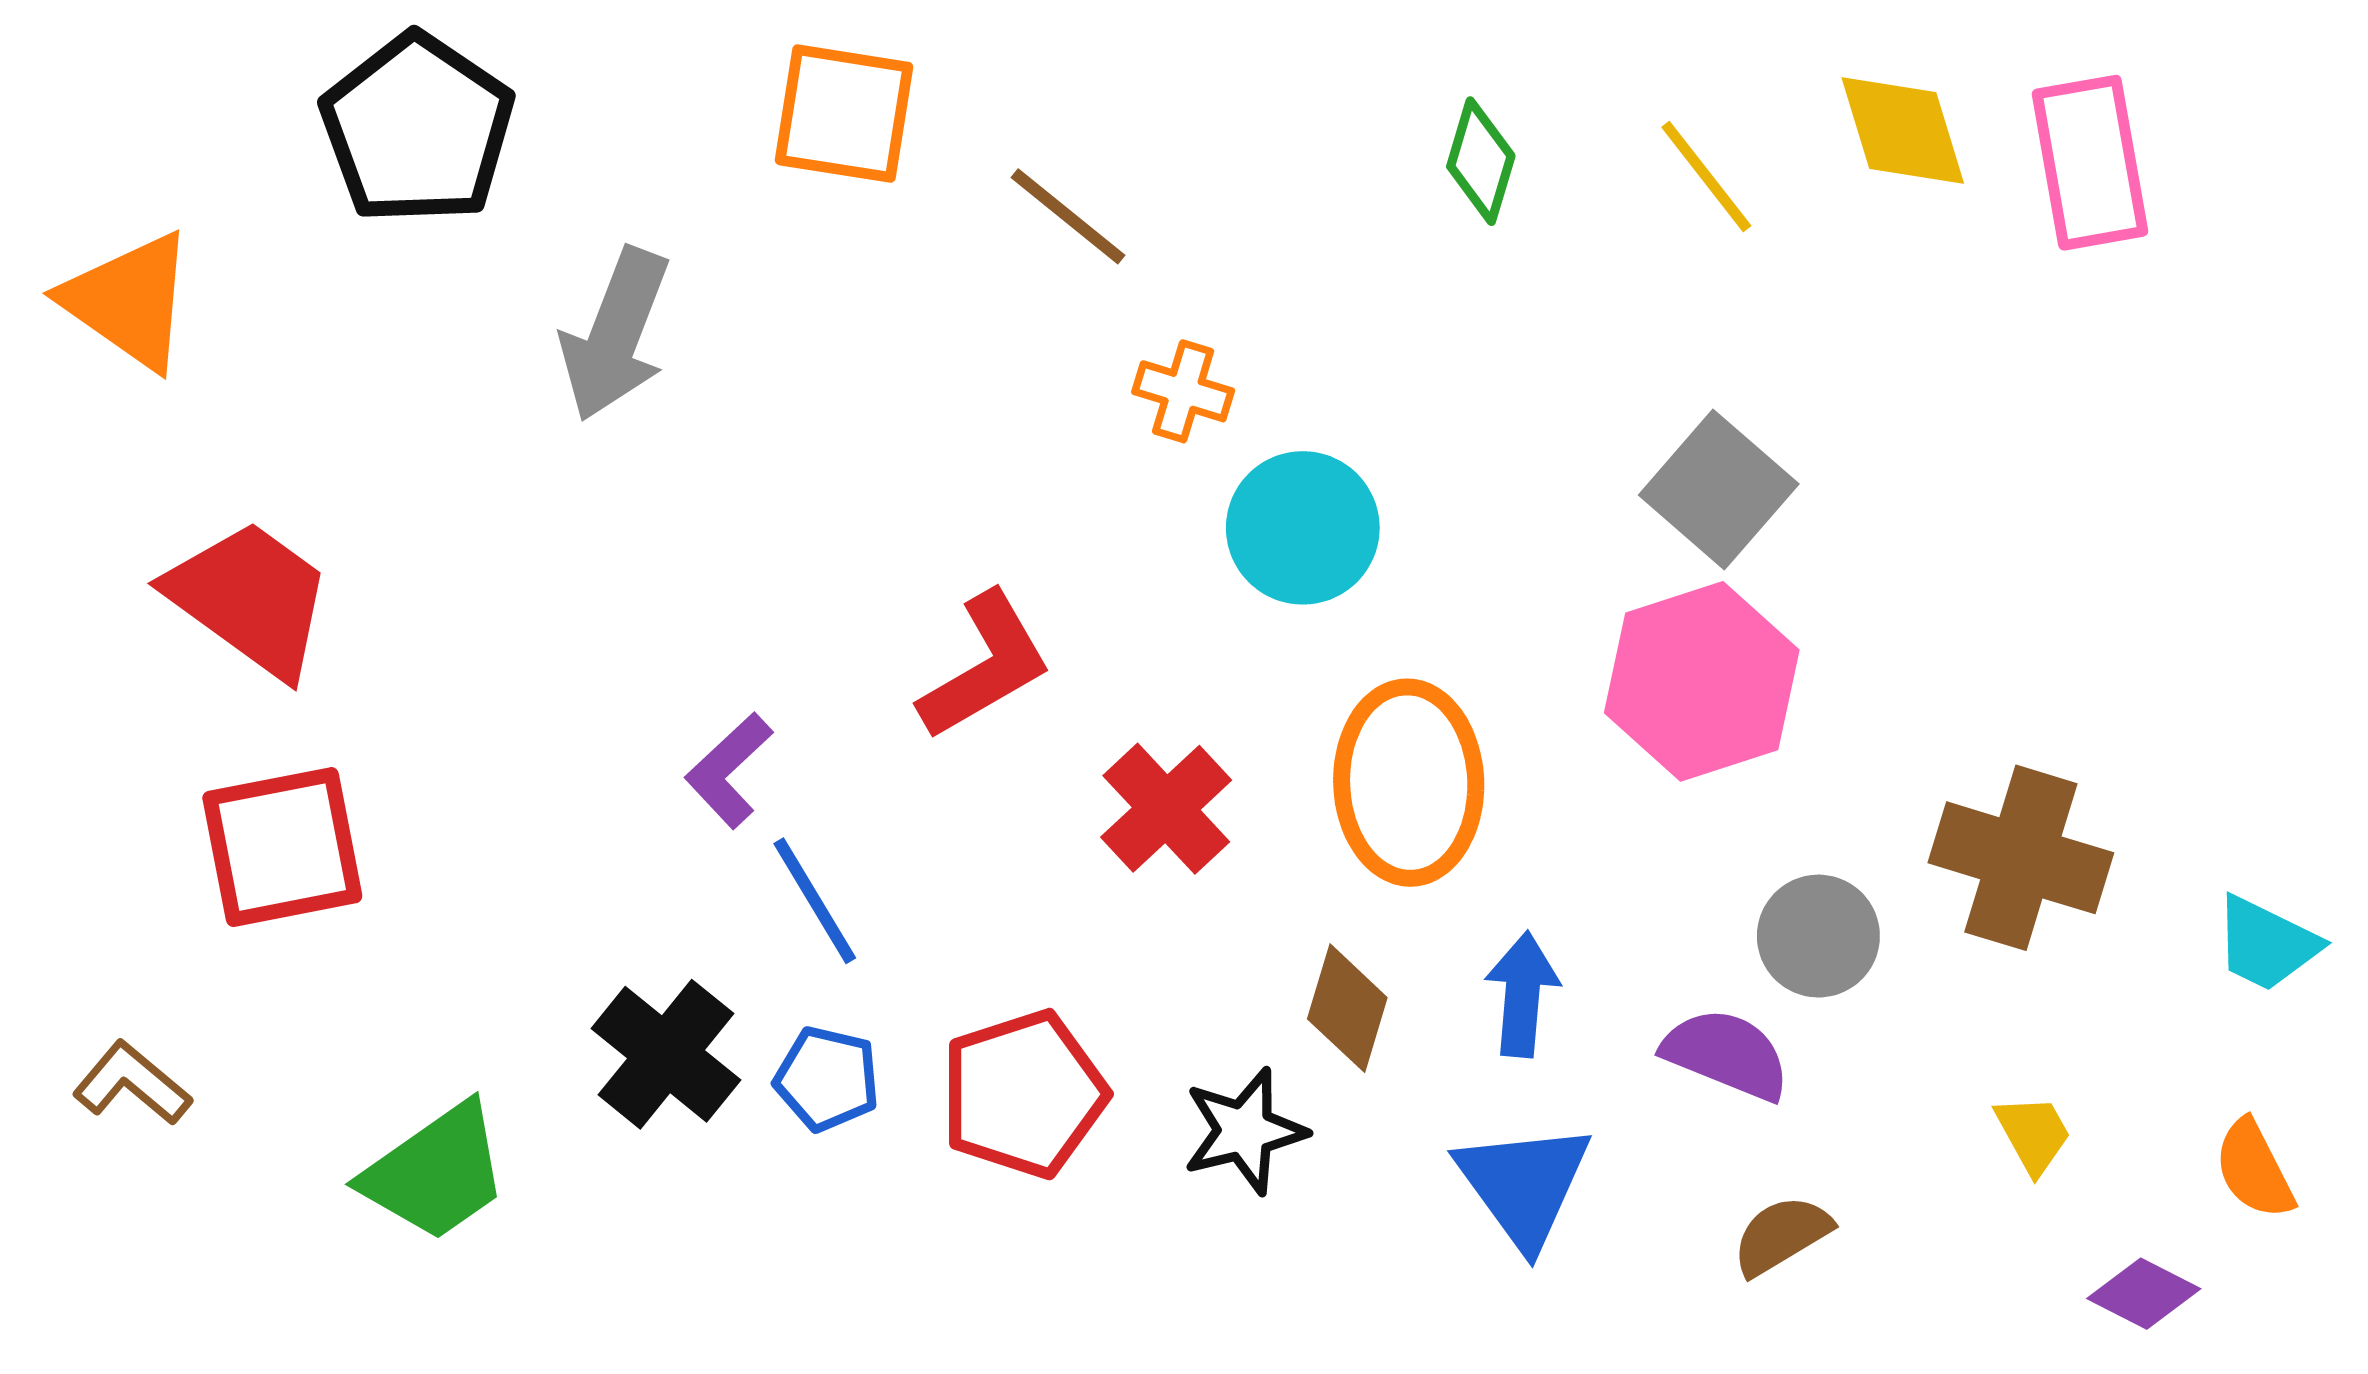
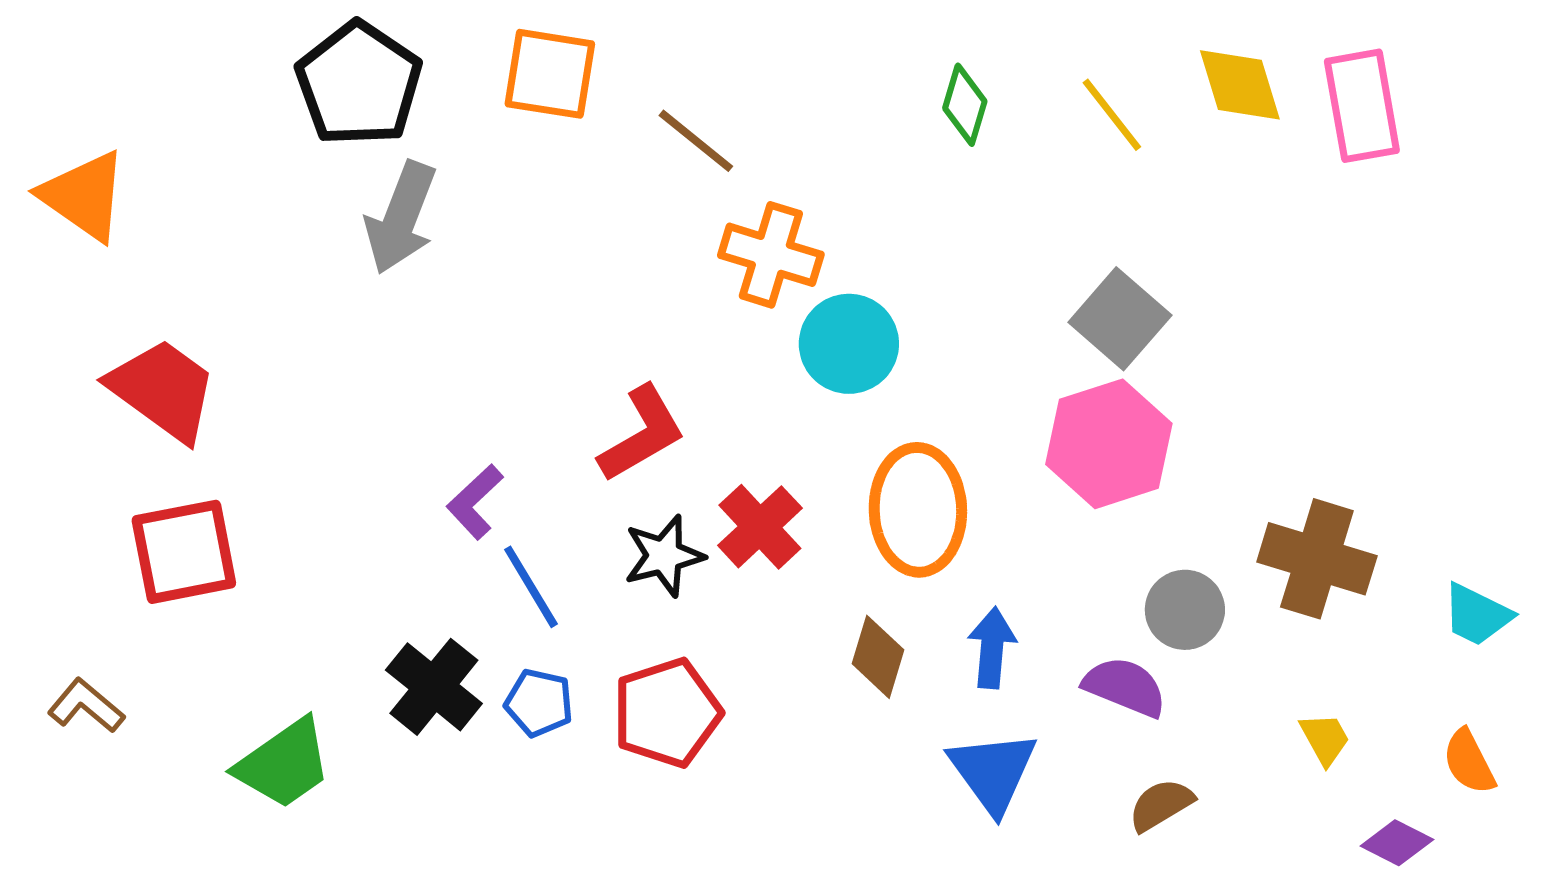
black pentagon: (417, 129) -> (359, 84), moved
orange cross: (1183, 391) -> (771, 255), size x1.6
black star: (1244, 1131) -> (664, 556), moved

